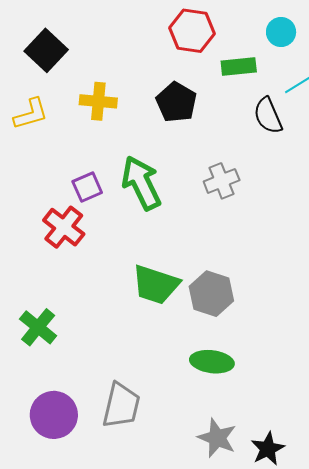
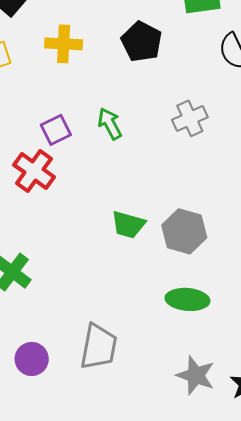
green arrow: (141, 183) -> (110, 124), size x0.6
green trapezoid: (156, 285) -> (128, 225), size x0.7
purple circle: (54, 415) -> (32, 359), size x0.7

